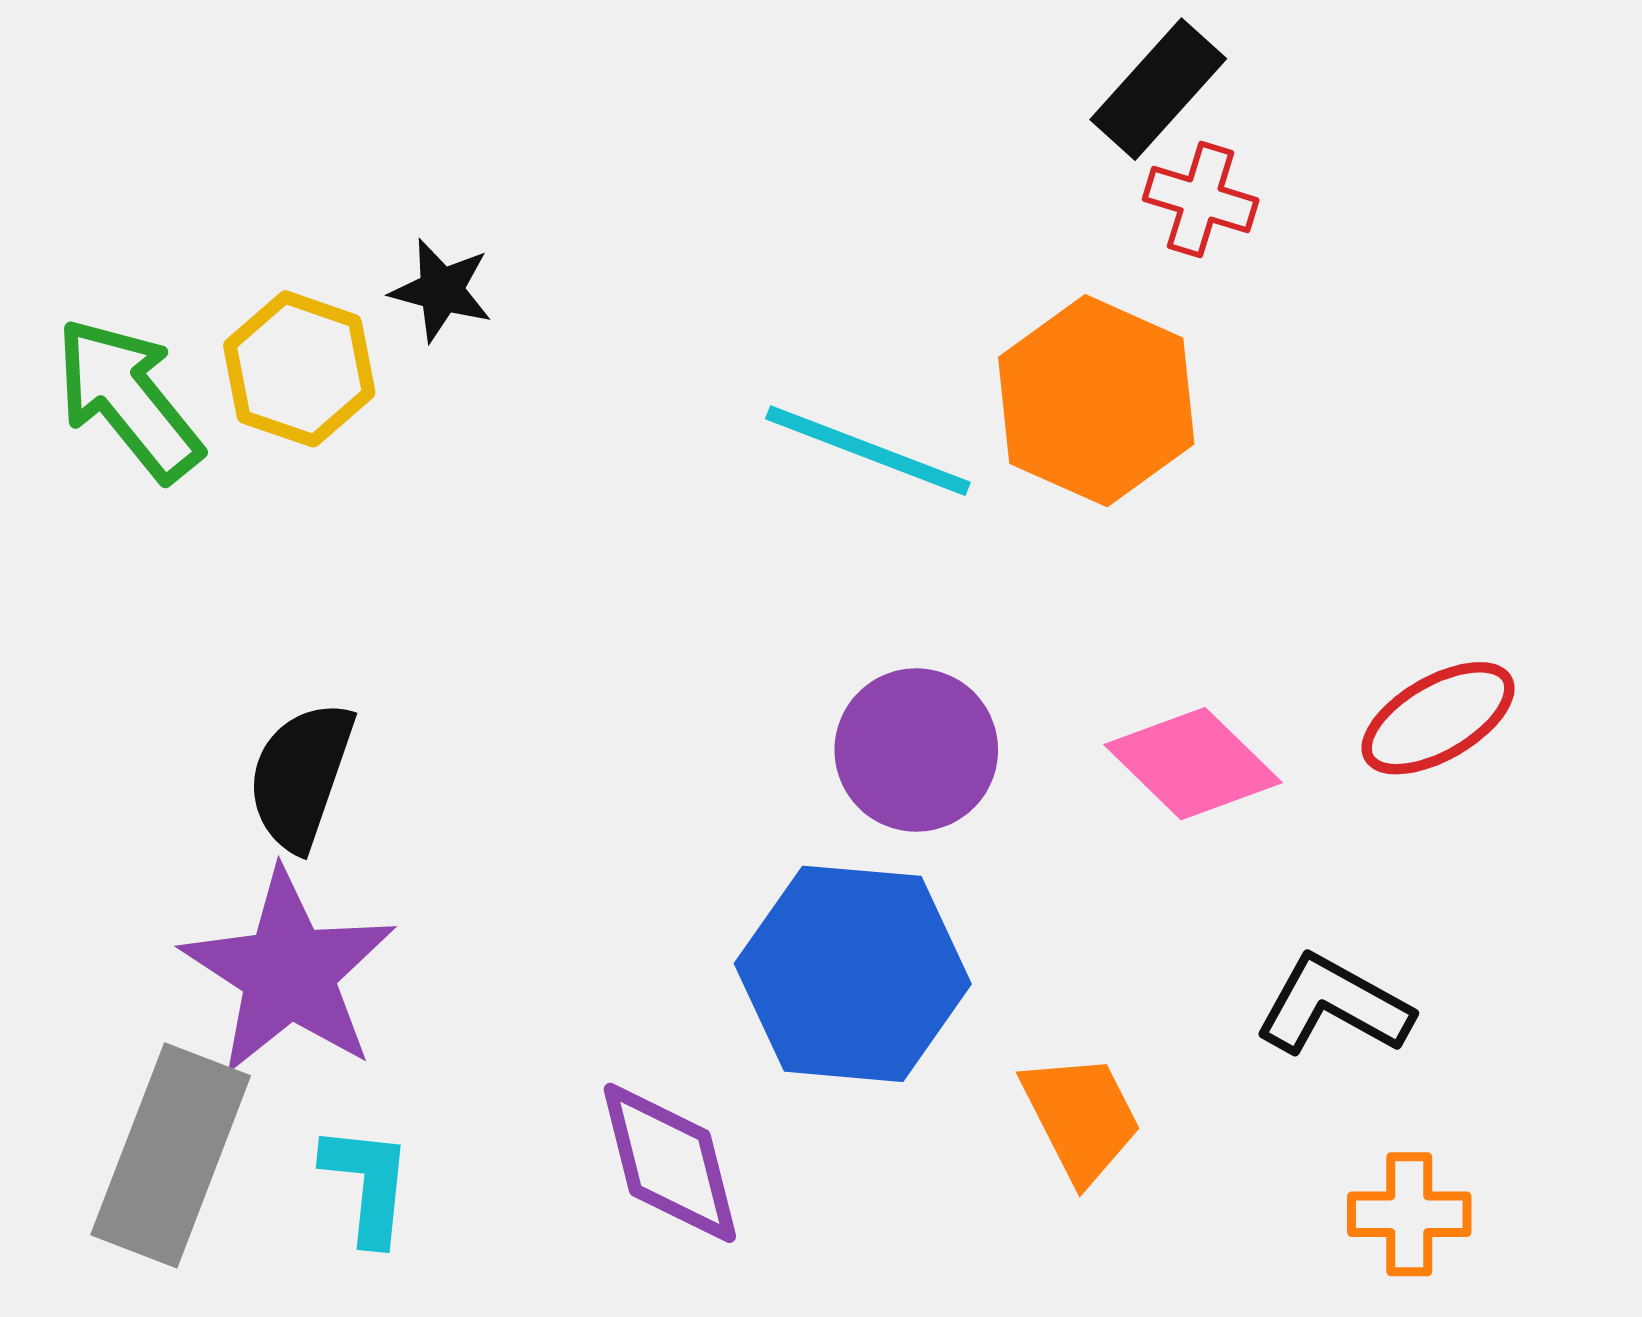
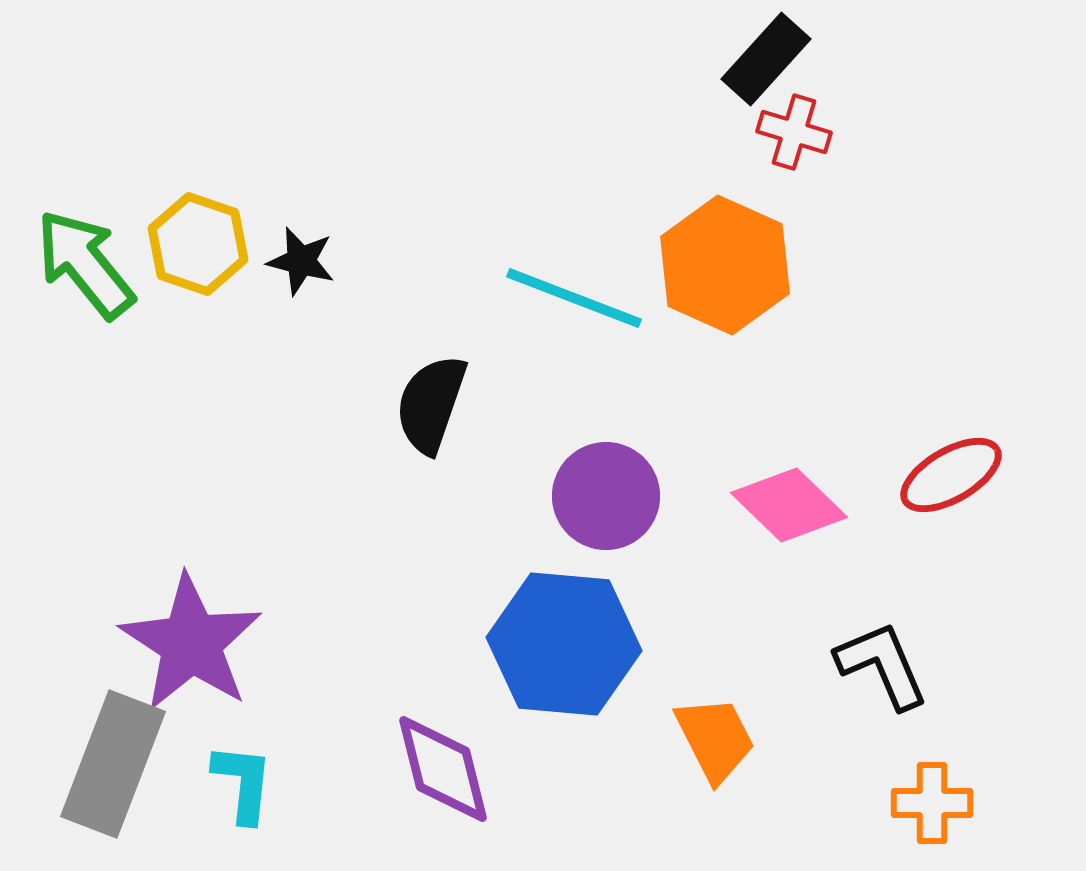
black star: (441, 290) -> (301, 261), moved
black semicircle: (301, 776) -> (431, 404), moved
black L-shape: (1334, 1006) -> (882, 665), turned 38

